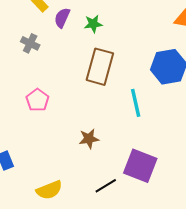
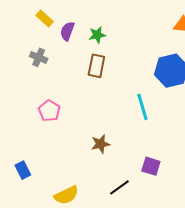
brown rectangle: (100, 67) -> (96, 66), moved, size x0.7
purple square: (140, 166) -> (151, 166), size x0.6

